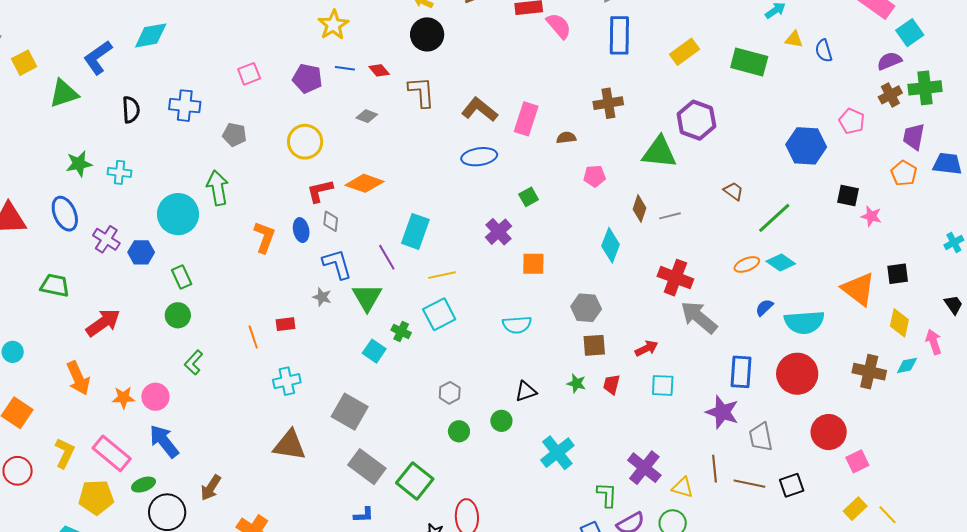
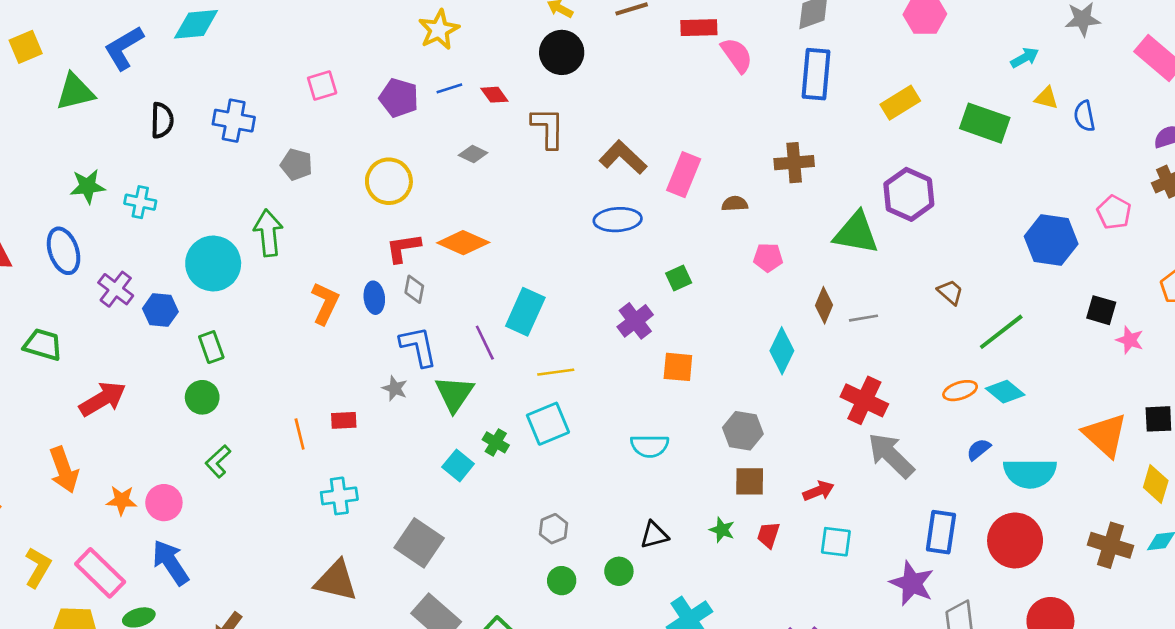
blue line: (345, 68) -> (449, 88), turned -30

